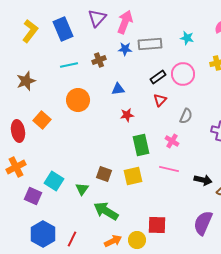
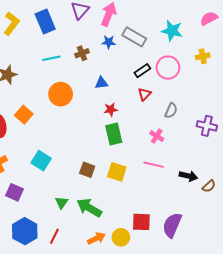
cyan star: (187, 38) -> (172, 31), size x1.5
gray rectangle: (150, 44) -> (134, 37), turned 35
green rectangle: (141, 145) -> (114, 134), moved
yellow square: (133, 176) -> (117, 172), turned 30
cyan square: (54, 181) -> (41, 161), moved
green triangle: (82, 189) -> (62, 203), moved
purple semicircle: (203, 223) -> (172, 225), moved

